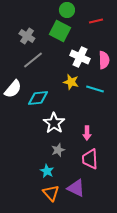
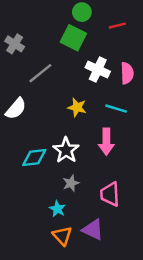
gray cross: (27, 36) -> (15, 44), moved
yellow star: (71, 82) -> (77, 107), moved
cyan diamond: (38, 98) -> (34, 157), moved
pink arrow: (87, 133) -> (106, 142), moved, size x1.5

